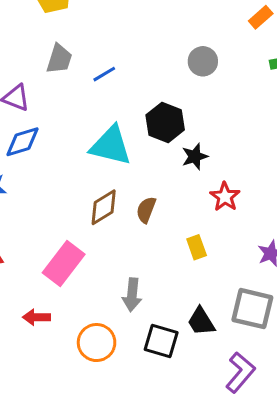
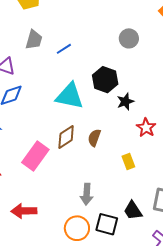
pink rectangle: (64, 264) -> (35, 156), moved
red arrow: (36, 317) -> (24, 211), size x1.4
orange circle: (97, 343) -> (77, 228), moved

